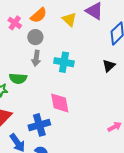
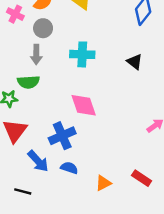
gray arrow: (36, 58) -> (36, 54), moved
black triangle: (109, 66) -> (135, 62), moved, turned -32

